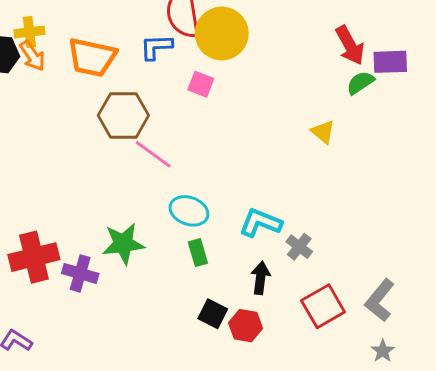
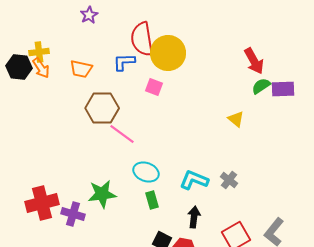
orange trapezoid: (92, 57) -> (81, 69), size x0.7
purple rectangle: (390, 62) -> (283, 89), moved
gray cross: (299, 247) -> (229, 180), moved

